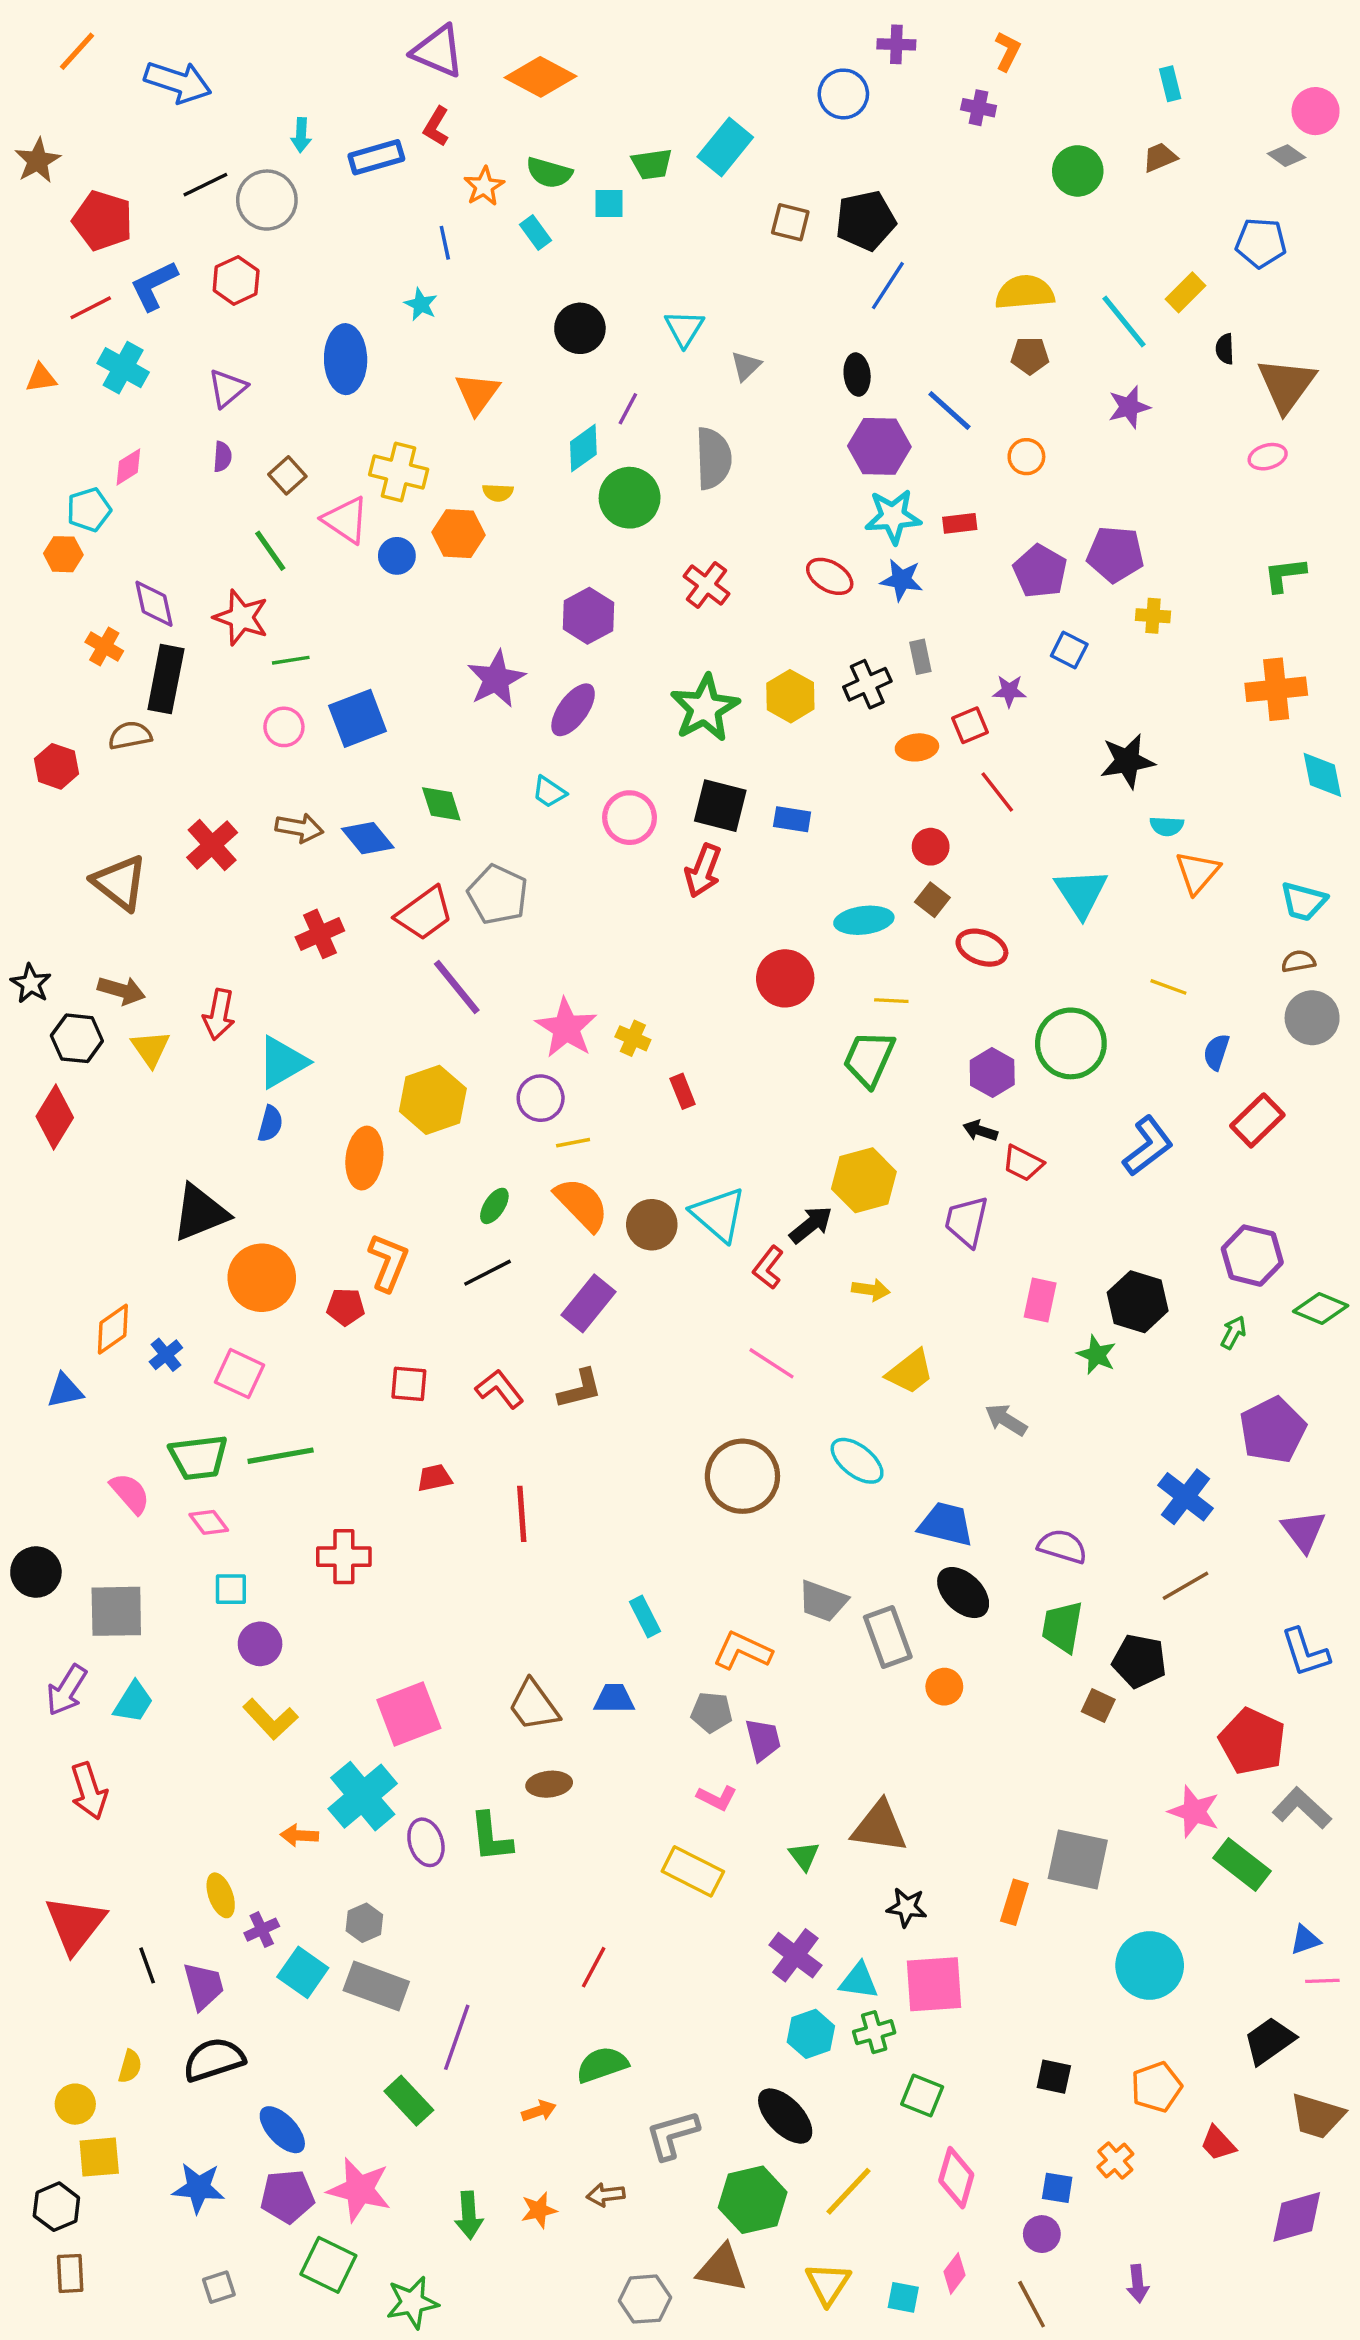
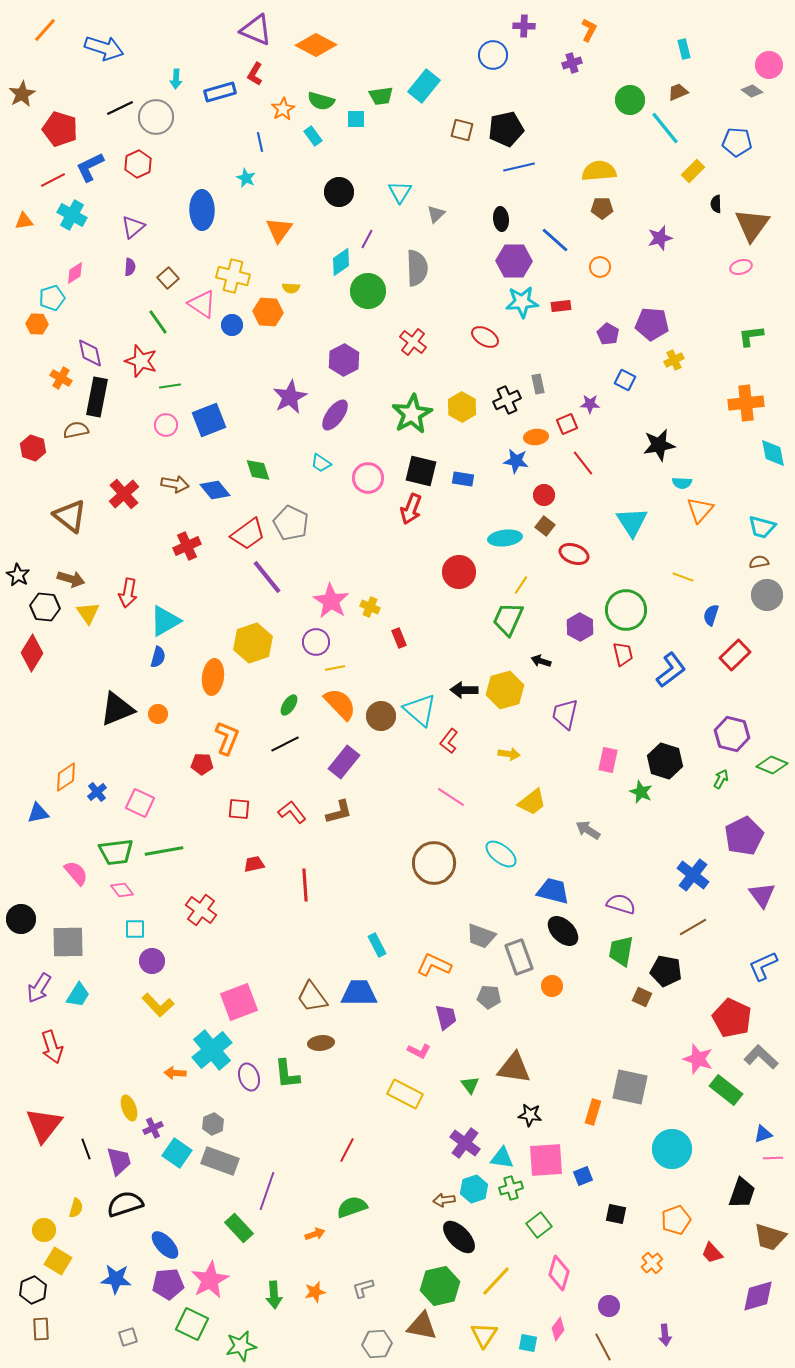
purple cross: (979, 108) -> (572, 63), turned -30
blue line: (888, 286) -> (519, 167), turned 44
cyan line: (1124, 321) -> (665, 128), moved
purple pentagon: (1040, 571) -> (608, 334), size x0.7
blue star: (902, 580) -> (516, 461), moved
yellow cross: (1153, 616) -> (674, 360), turned -30
yellow line: (891, 1001) -> (521, 585), turned -60
black arrow: (980, 1131) -> (541, 661), moved
red trapezoid: (1023, 1163) -> (623, 654), moved, turned -130
black arrow: (811, 1225) -> (464, 690), moved, turned -140
orange circle: (262, 1278) -> (158, 714), moved, size x0.5
red cross: (344, 1557) -> (201, 910), turned 36
blue L-shape: (1305, 1652) -> (763, 966), turned 84
blue trapezoid: (614, 1699) -> (359, 993), size x1.5
gray pentagon: (712, 1712) -> (489, 997), moved
black trapezoid: (1269, 2041) -> (742, 1193), turned 144
green square: (922, 2095) -> (539, 1225), turned 30
gray L-shape: (672, 2135) -> (363, 1288), moved, size x0.7
yellow square: (99, 2157) -> (58, 1261), turned 36
blue square: (1057, 2188) -> (583, 1176), moved, turned -30
pink star: (359, 2190) -> (210, 1280), turned 30
brown arrow: (606, 2195) -> (444, 1200), moved

